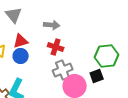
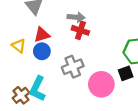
red cross: (56, 47) -> (80, 30), moved
gray cross: (63, 70) -> (73, 67), moved

